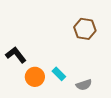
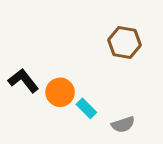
orange circle: (35, 77) -> (60, 92), moved

